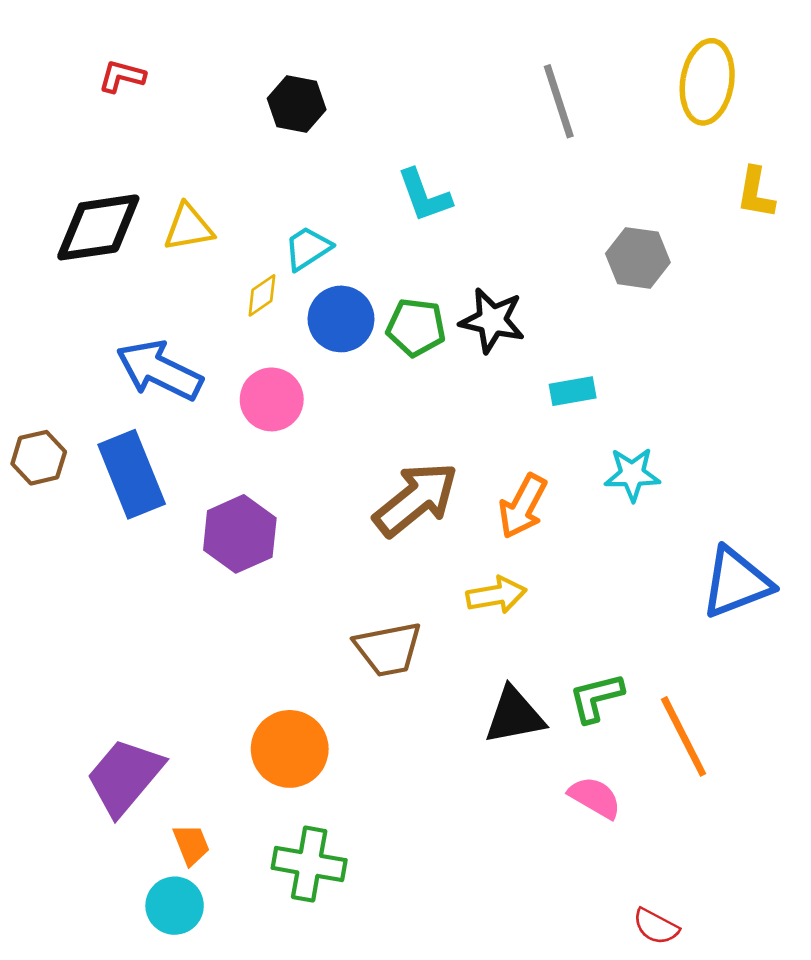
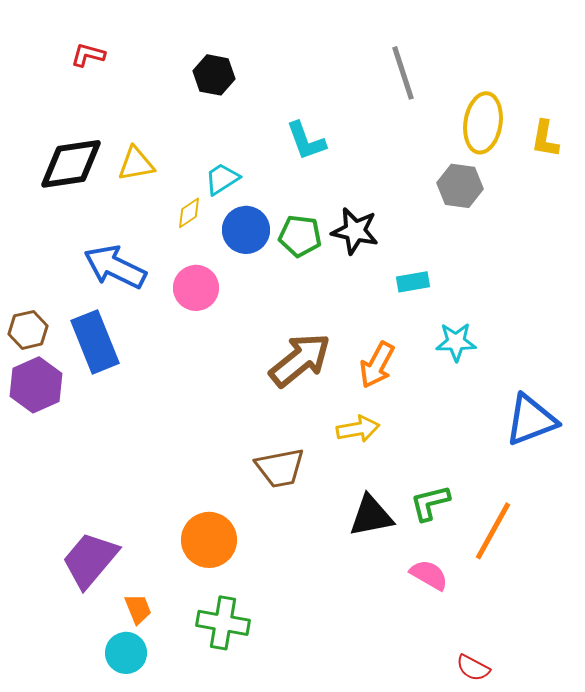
yellow ellipse: (707, 82) -> (483, 123), moved
purple hexagon: (240, 534) -> (36, 385), moved
orange line: (684, 736) -> (493, 531), turned 56

